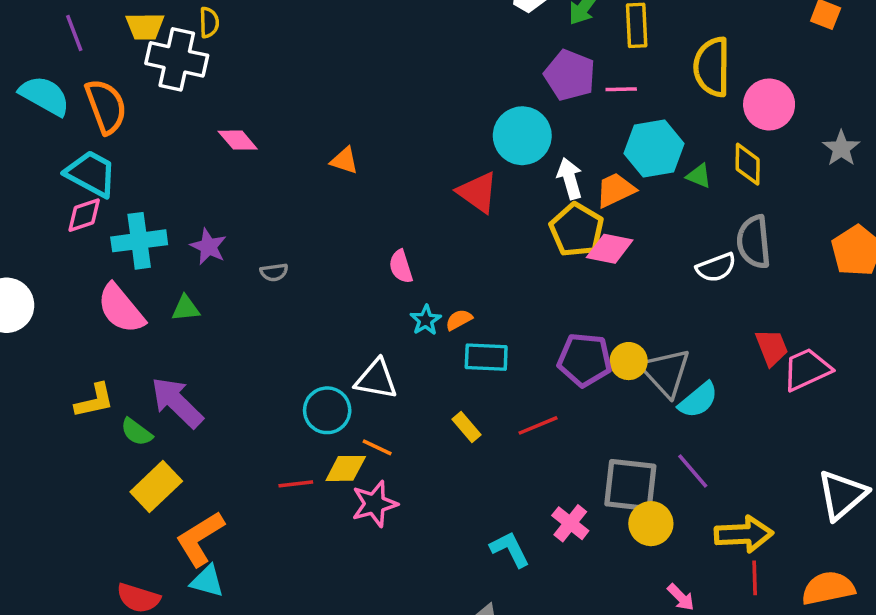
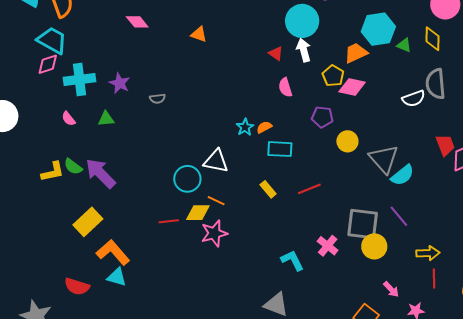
white arrow: (570, 178) -> (304, 50), moved
red triangle: (478, 192) -> (276, 53), size x0.6
yellow pentagon: (577, 230) -> (333, 76), size x0.7
pink semicircle: (401, 267) -> (285, 87), moved
pink semicircle: (121, 309) -> (69, 119), size x0.5
purple pentagon: (585, 360) -> (322, 117), moved, size x0.7
yellow circle: (629, 361) -> (347, 141), moved
green semicircle: (136, 432) -> (73, 167), moved
yellow arrow: (744, 534) -> (428, 253), size x0.7
orange L-shape: (200, 539) -> (113, 252), turned 80

